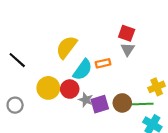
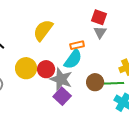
cyan semicircle: (83, 70) -> (73, 59), moved
gray star: (86, 100) -> (61, 79), size x1.6
purple square: (100, 104) -> (62, 96), moved, turned -30

